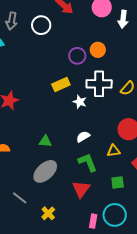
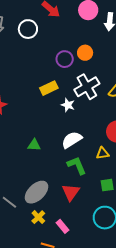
white cross: (99, 84) -> (87, 87), turned -30
white semicircle: (83, 137) -> (72, 140), size x1.5
gray ellipse: (45, 171) -> (36, 192), moved
pink rectangle: (93, 221) -> (63, 226), moved, turned -48

